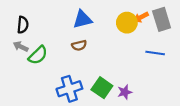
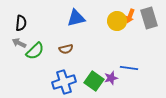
orange arrow: (141, 17) -> (130, 16), turned -40
brown semicircle: (79, 45) -> (66, 49), moved
blue line: (155, 53) -> (129, 68), moved
purple star: (125, 92) -> (111, 78), moved

